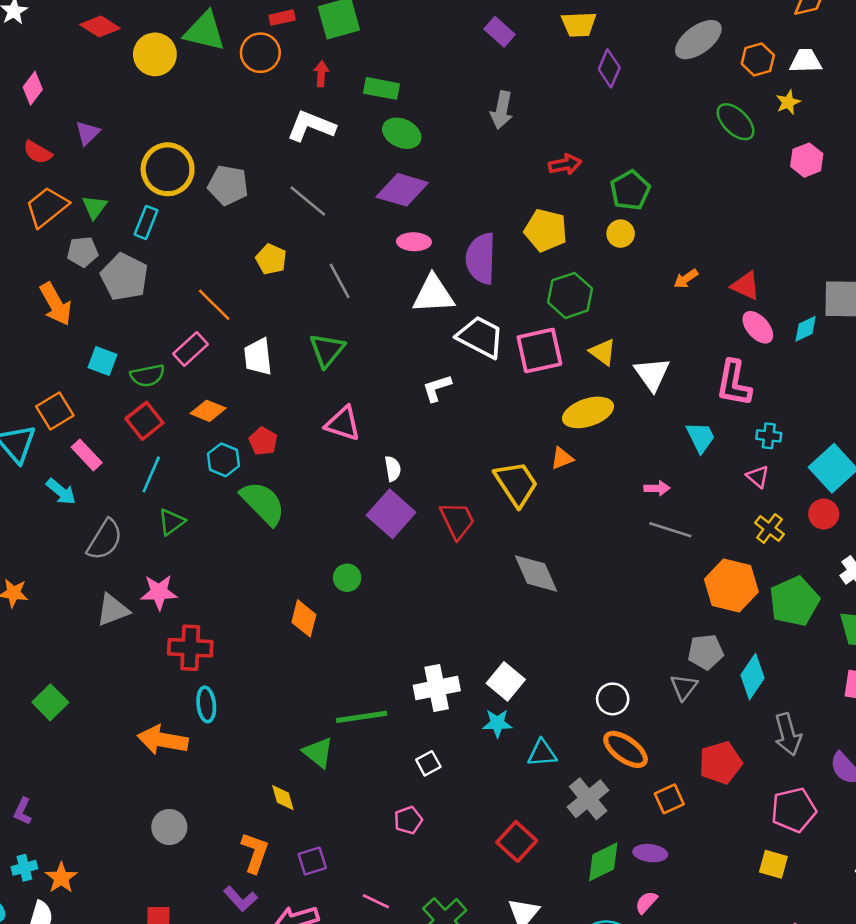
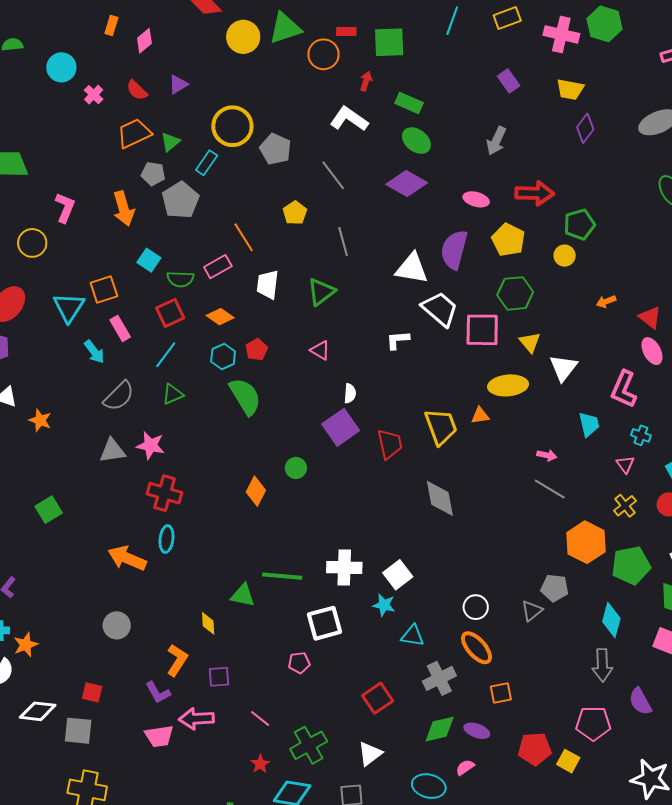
green triangle: (205, 31) -> (285, 28), turned -45
red arrow: (565, 164) -> (535, 193), size x1.5
pink ellipse: (414, 242) -> (476, 199), moved
pink triangle: (343, 424) -> (320, 350), size x0.7
cyan diamond: (753, 677) -> (611, 620), moved, turned -32
green triangle: (318, 752) -> (243, 595), turned -40
white square: (428, 763) -> (324, 623), size x1.8
red pentagon: (721, 763) -> (535, 749), moved

